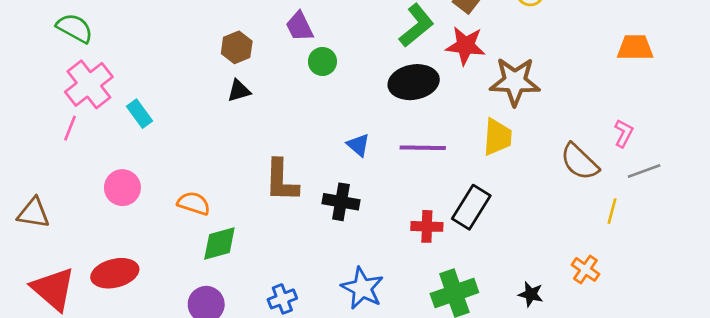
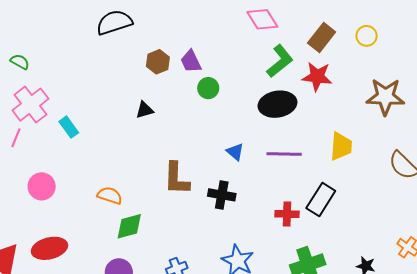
green semicircle: (75, 28) -> (20, 62), size x0.7
brown hexagon: (237, 47) -> (158, 62), moved
brown star: (515, 81) -> (385, 97), moved
pink circle: (122, 188) -> (42, 186), moved

